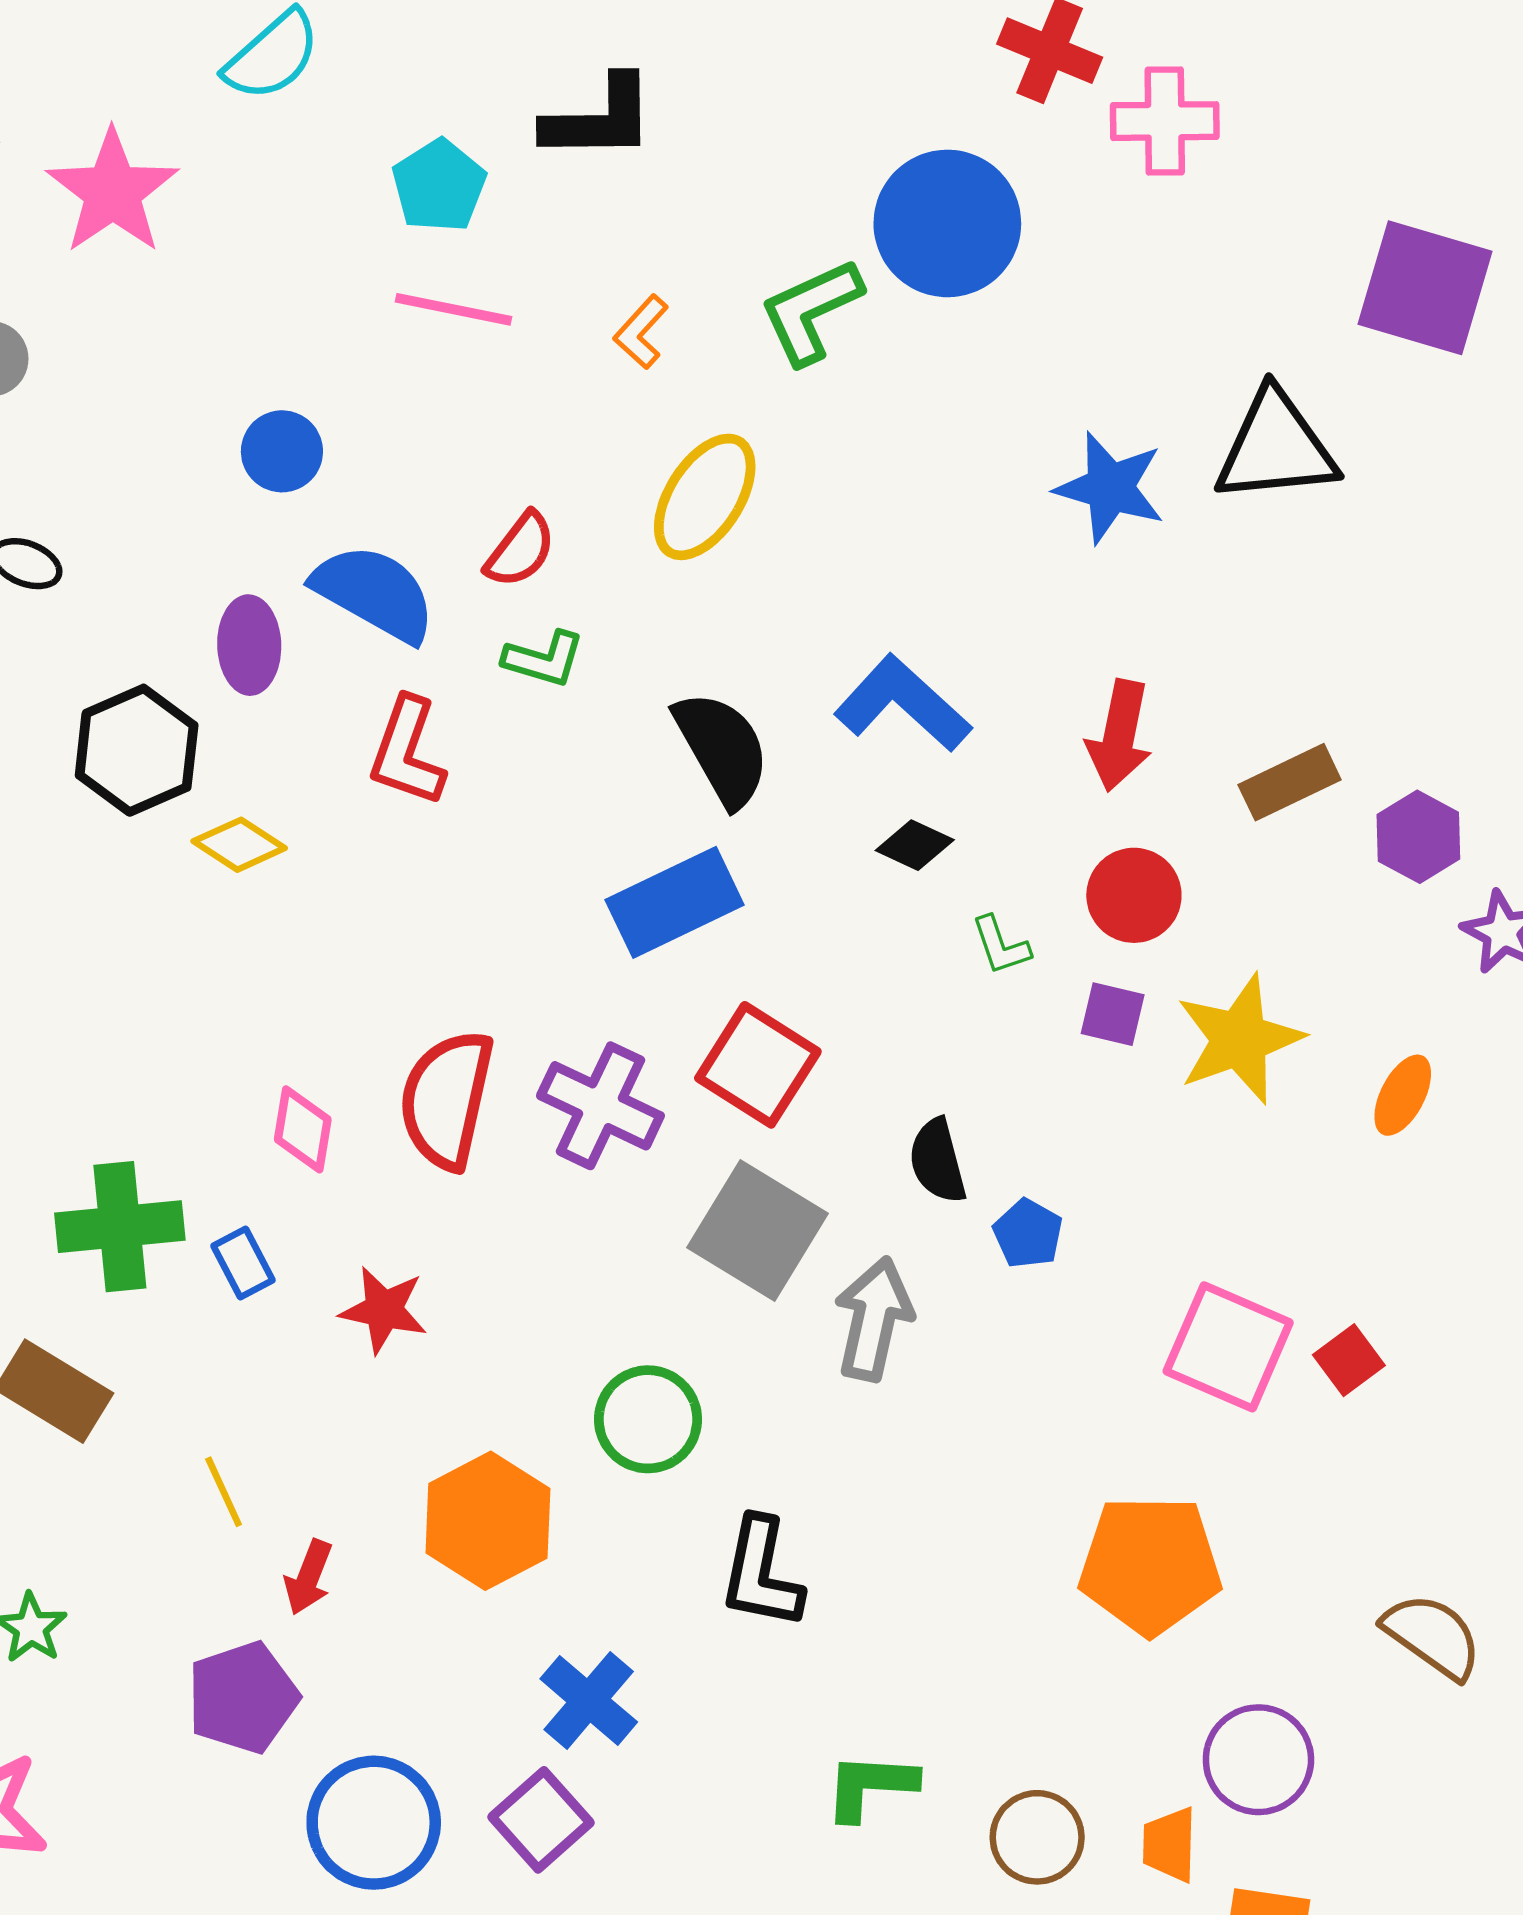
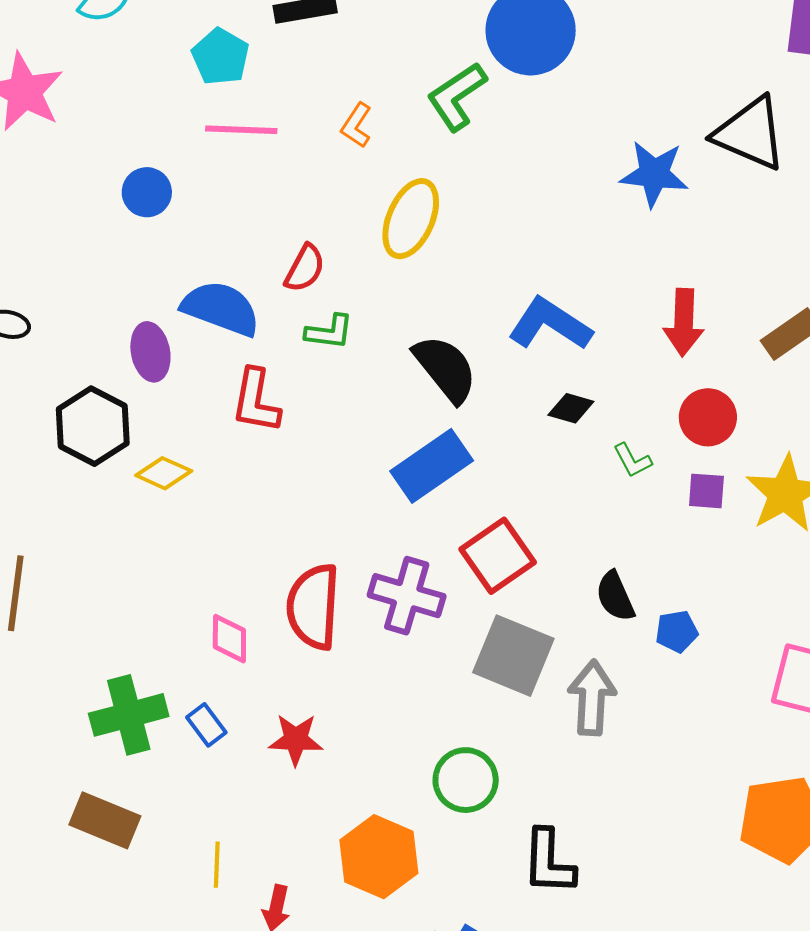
black triangle: (1276, 447) -> (750, 133), turned 38
blue circle: (282, 451) -> (147, 192), moved
red square: (758, 1065) -> (498, 556), turned 32
blue pentagon: (1028, 1234) -> (677, 631), turned -30
yellow line: (224, 1492) -> (217, 865), turned 36

